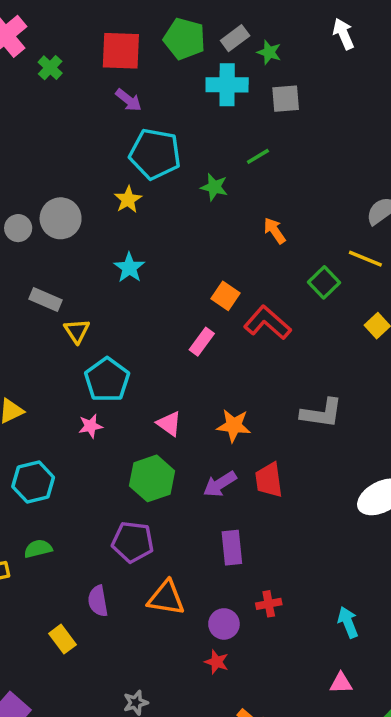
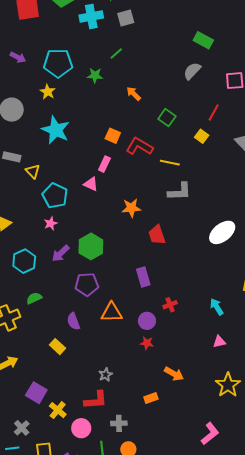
purple arrow: (128, 100) -> (18, 57), moved
yellow line: (365, 259) -> (170, 163), moved
cyan star: (129, 268) -> (56, 130), size x1.6
pink triangle: (169, 424) -> (91, 184), moved
purple arrow: (220, 484) -> (61, 253), moved

